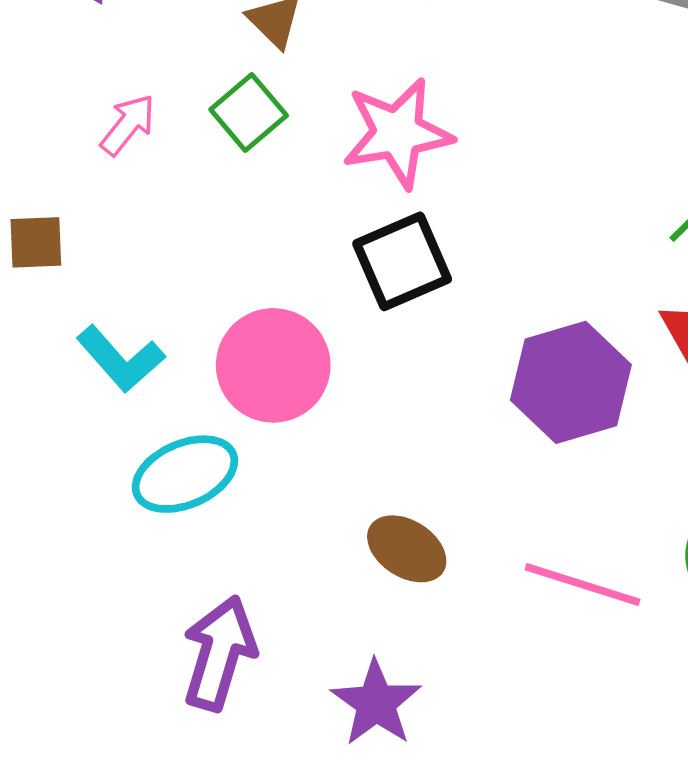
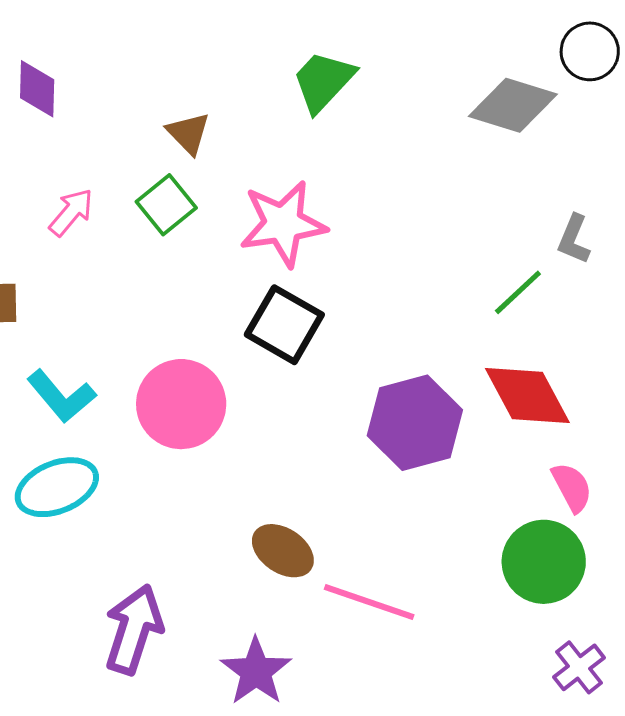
black square: (402, 261) -> (284, 325), turned -38
cyan ellipse: (185, 474) -> (57, 487), moved
pink line: (582, 585) -> (369, 602), moved

